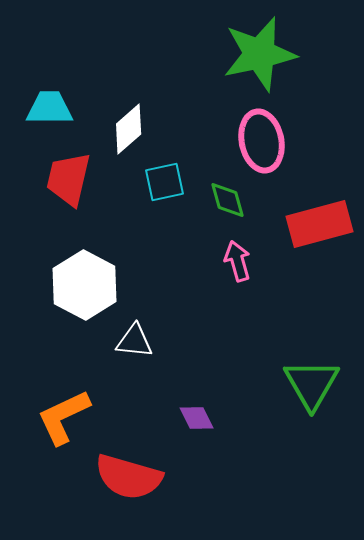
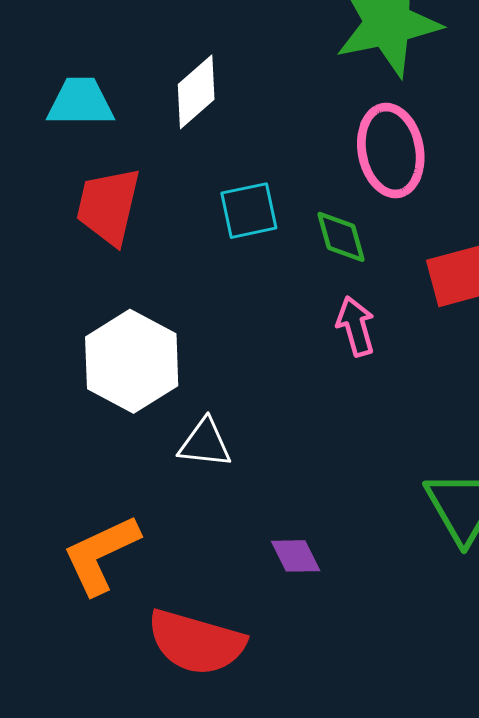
white diamond: (129, 129) -> (196, 92), moved

